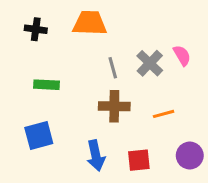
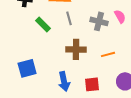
gray cross: (150, 63) -> (99, 21), turned -30
gray line: (113, 68) -> (69, 18), moved
green rectangle: (47, 85) -> (43, 24), moved, turned 42

